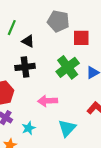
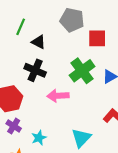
black cross: (25, 67) -> (35, 70), turned 30
pink arrow: (48, 101) -> (58, 96), moved

